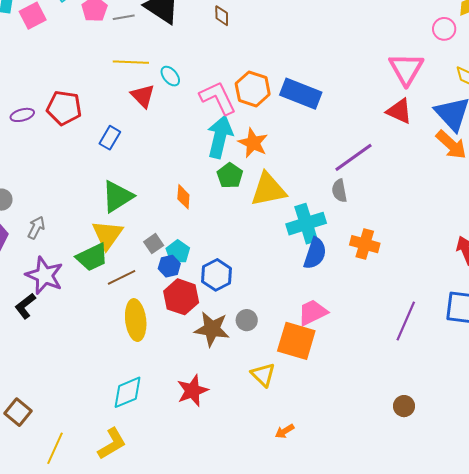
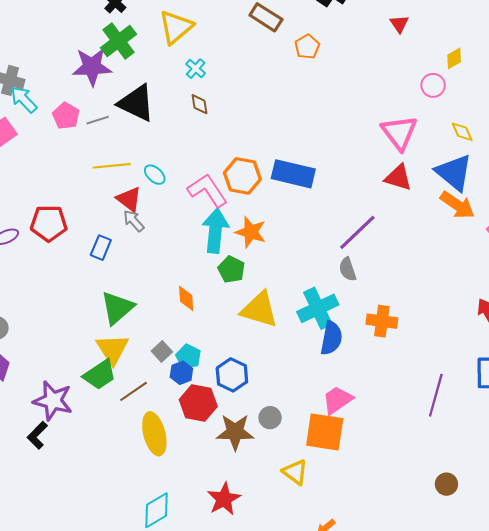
yellow triangle: (268, 190) -> (259, 310), moved, turned 36
gray arrow: (36, 228) -> (134, 221), moved, turned -60

